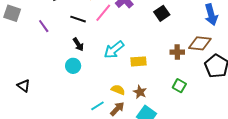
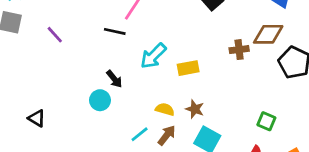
black line: (78, 19) -> (115, 31), moved
black arrow: (78, 44) -> (114, 79), moved
cyan circle: (73, 66) -> (100, 100), moved
green square: (179, 86) -> (266, 121), moved

